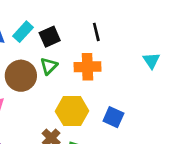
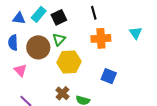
orange cross: (87, 67) -> (101, 38), moved
yellow hexagon: (72, 111) -> (69, 62), moved

